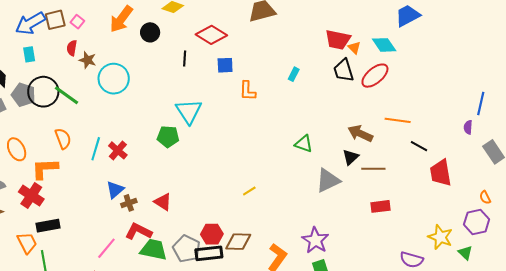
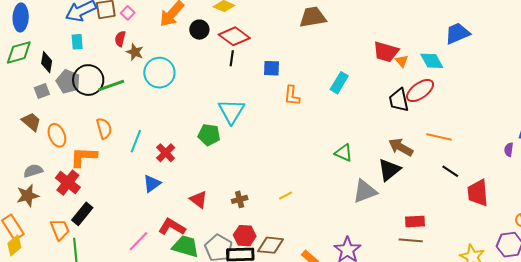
red diamond: (211, 35) -> (234, 36), moved
black trapezoid: (344, 70) -> (399, 100), moved
cyan rectangle: (294, 74) -> (339, 83), size x1.5
green line: (67, 95) -> (111, 86), turned -60
black line: (419, 146) -> (450, 171), moved
red cross: (118, 150) -> (166, 153), moved
black triangle: (351, 157) -> (389, 170), size x1.4
brown line: (373, 169) -> (411, 240), moved
brown cross: (129, 203) -> (240, 199), moved
black rectangle: (48, 226) -> (82, 214), turned -45

